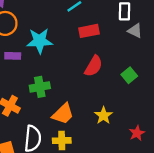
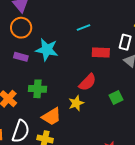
red rectangle: (89, 31) -> (101, 53), moved
yellow star: (103, 116) -> (76, 103), moved

